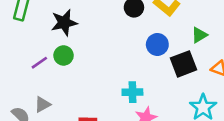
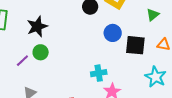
green triangle: (199, 35) -> (153, 15), moved
black square: (184, 64) -> (135, 45), turned 35

